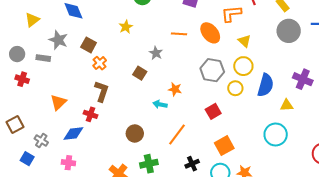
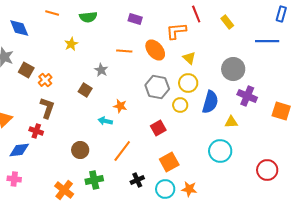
gray circle: (289, 31) -> (233, 69), moved
brown square: (89, 45) -> (26, 70), moved

